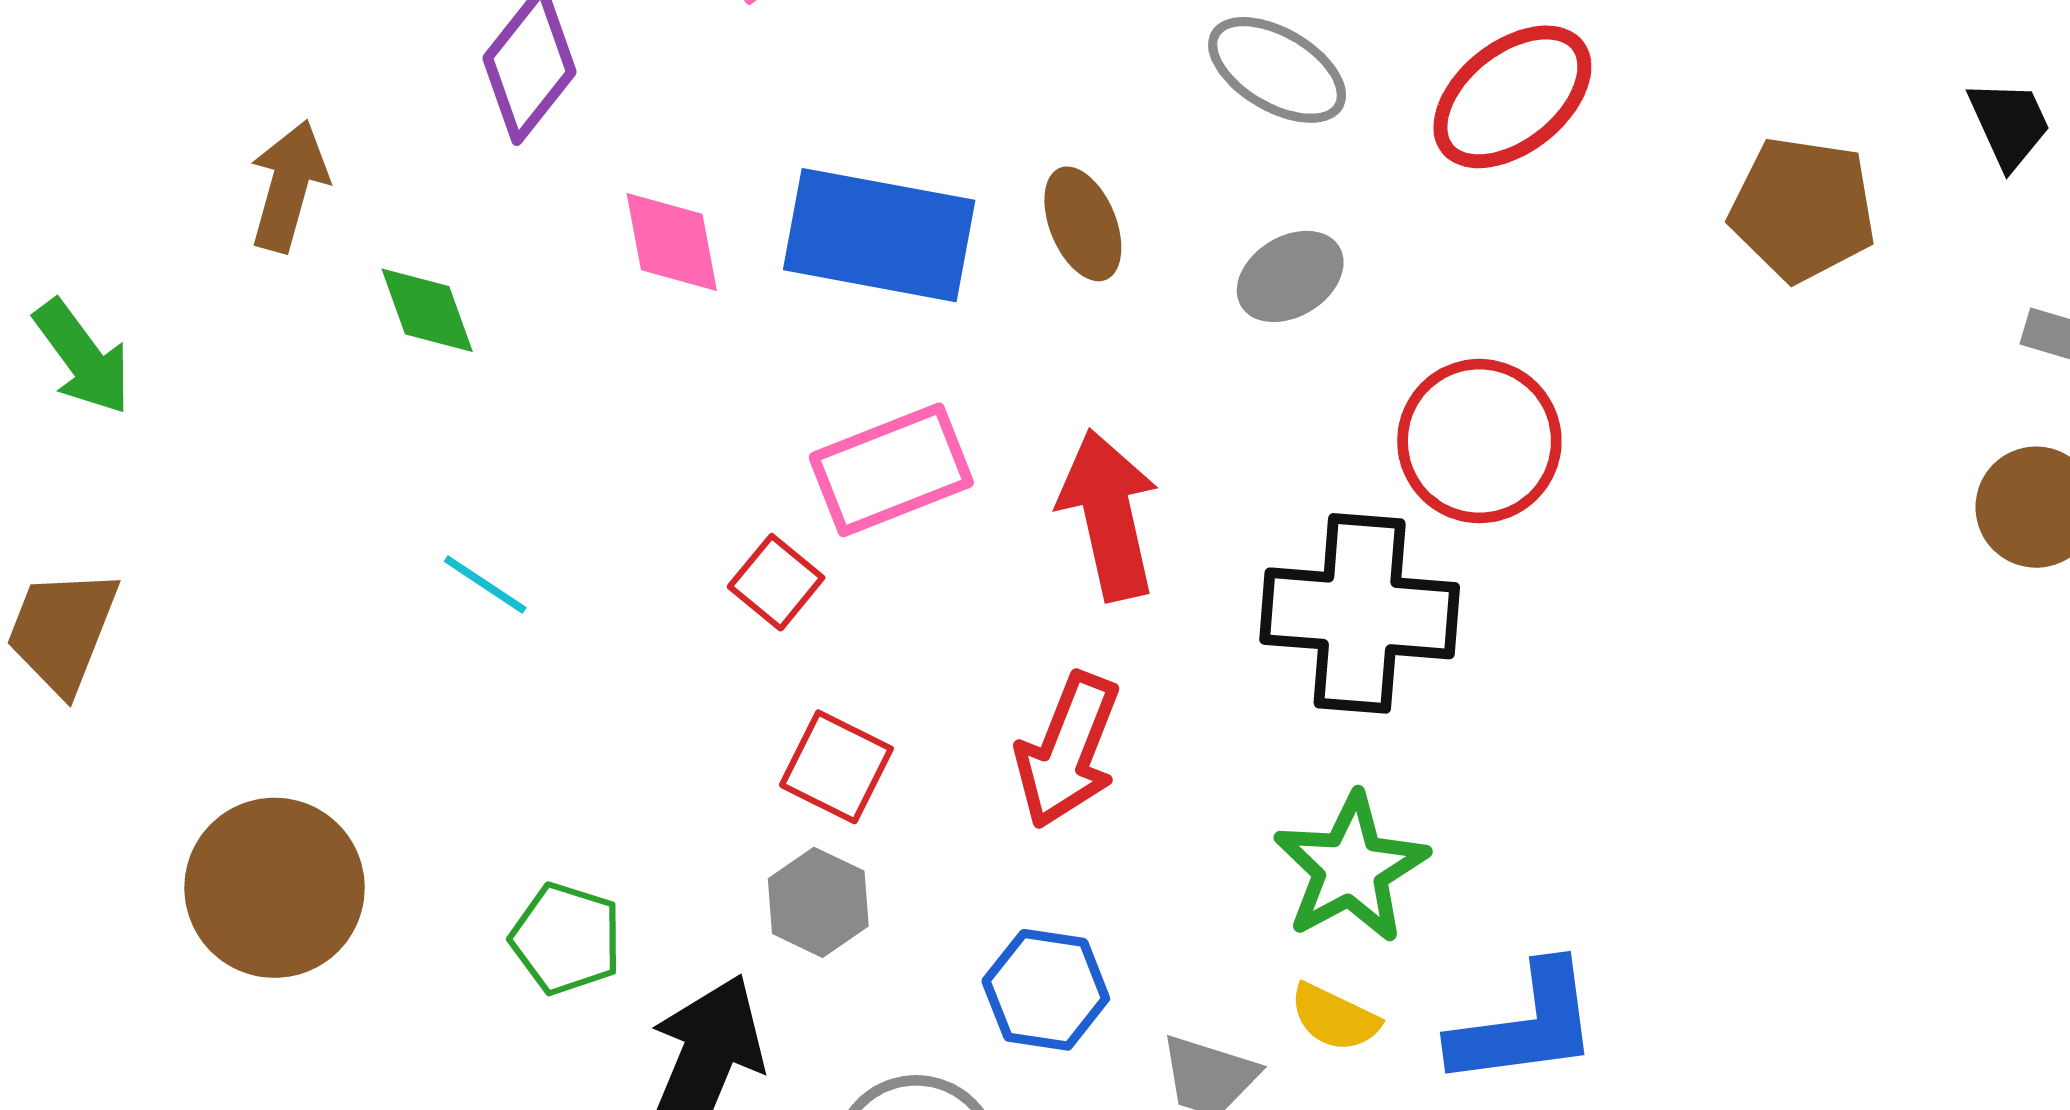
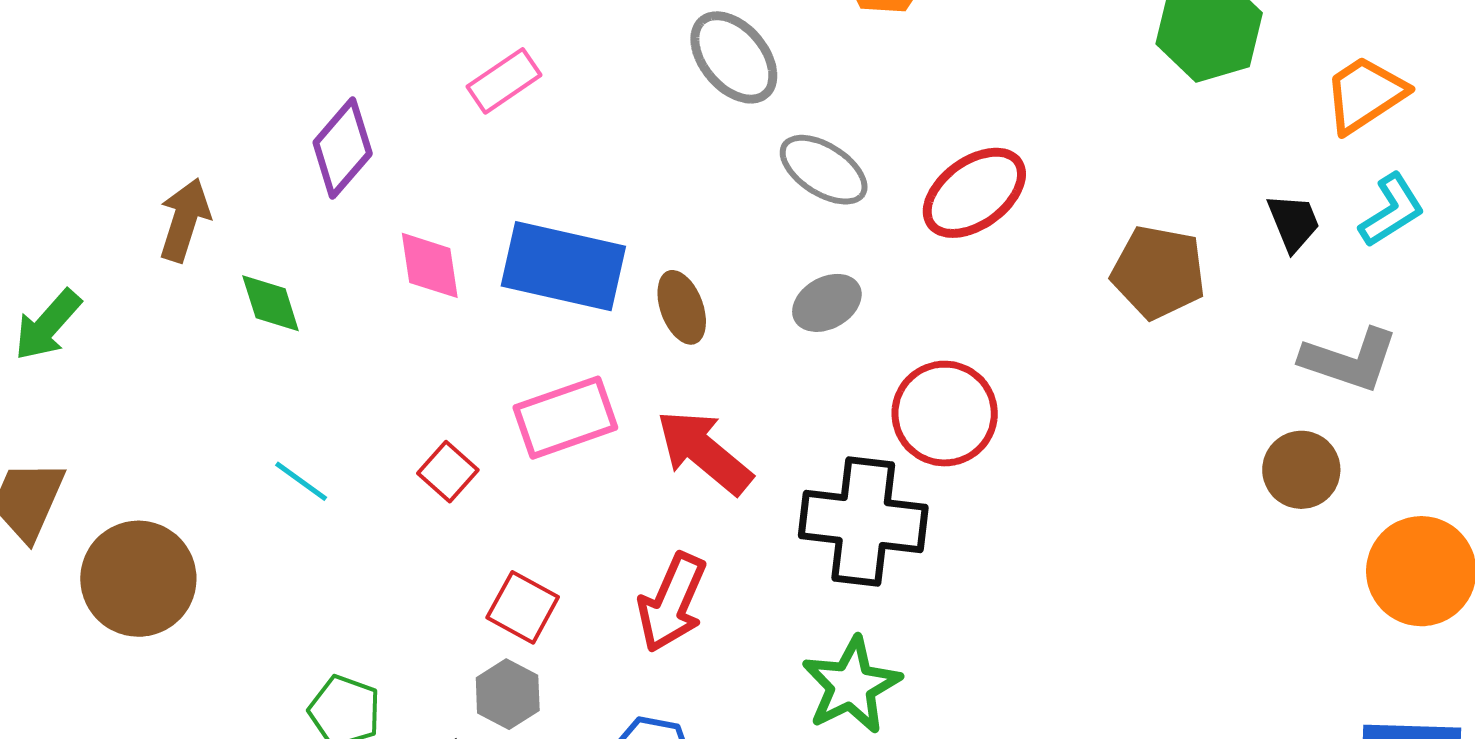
brown ellipse: (1083, 224) -> (682, 307), moved
green arrow: (83, 357) -> (48, 325), turned 76
red arrow: (1109, 515) -> (704, 452), turned -40
red square: (776, 582) -> (448, 472), moved
brown circle: (275, 888) -> (138, 579), moved

